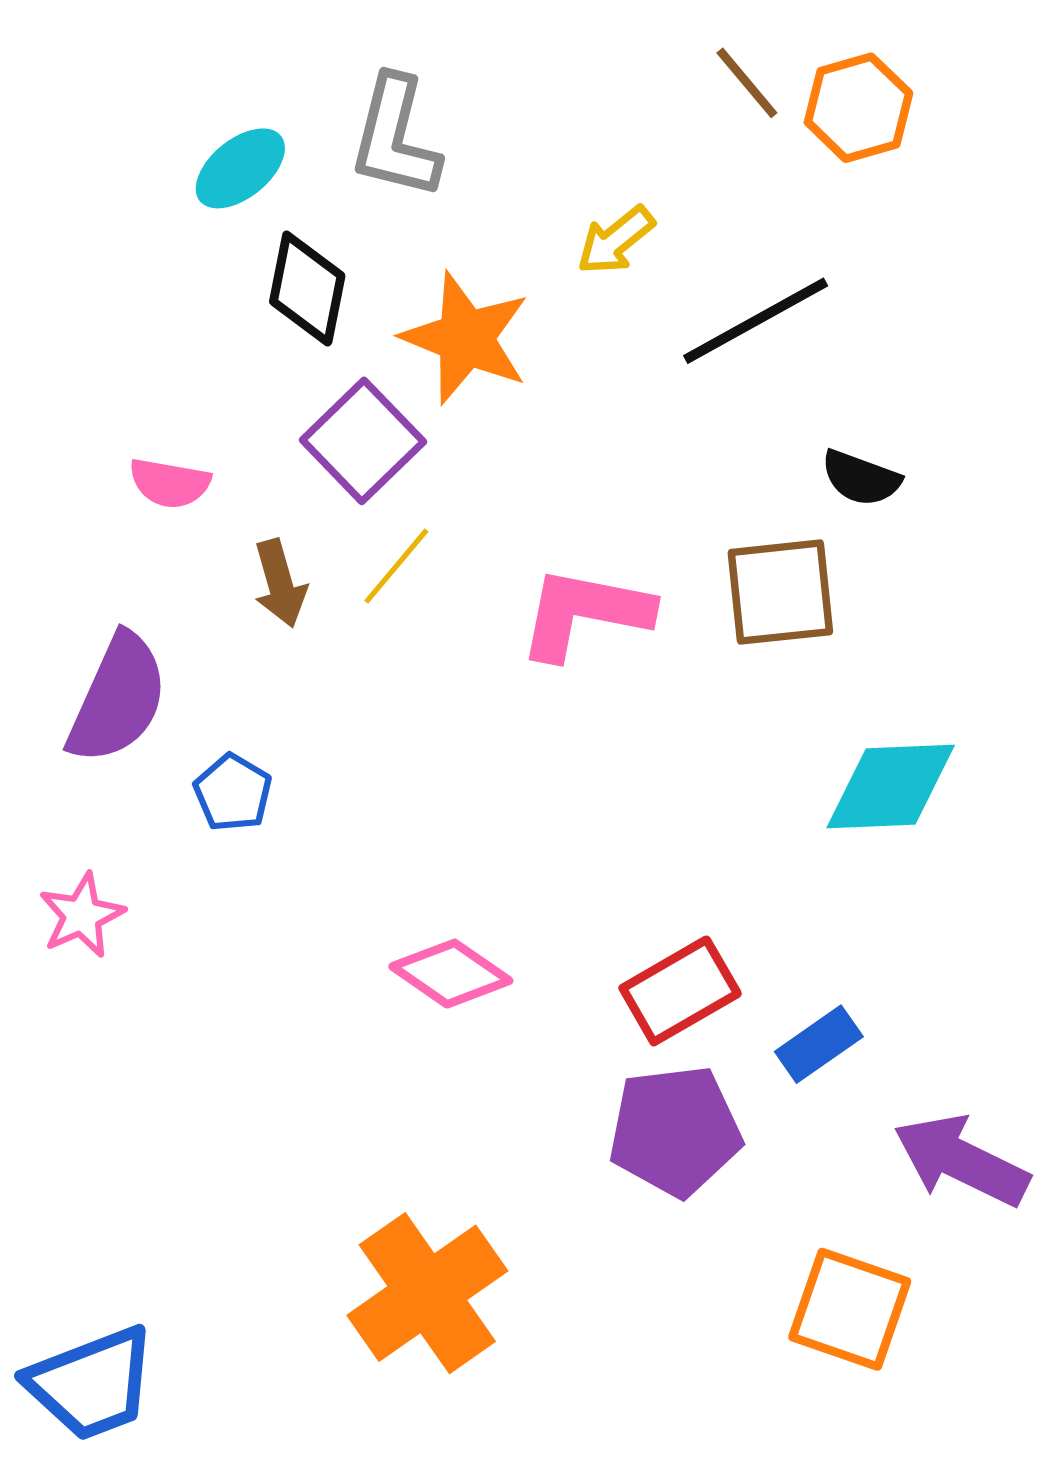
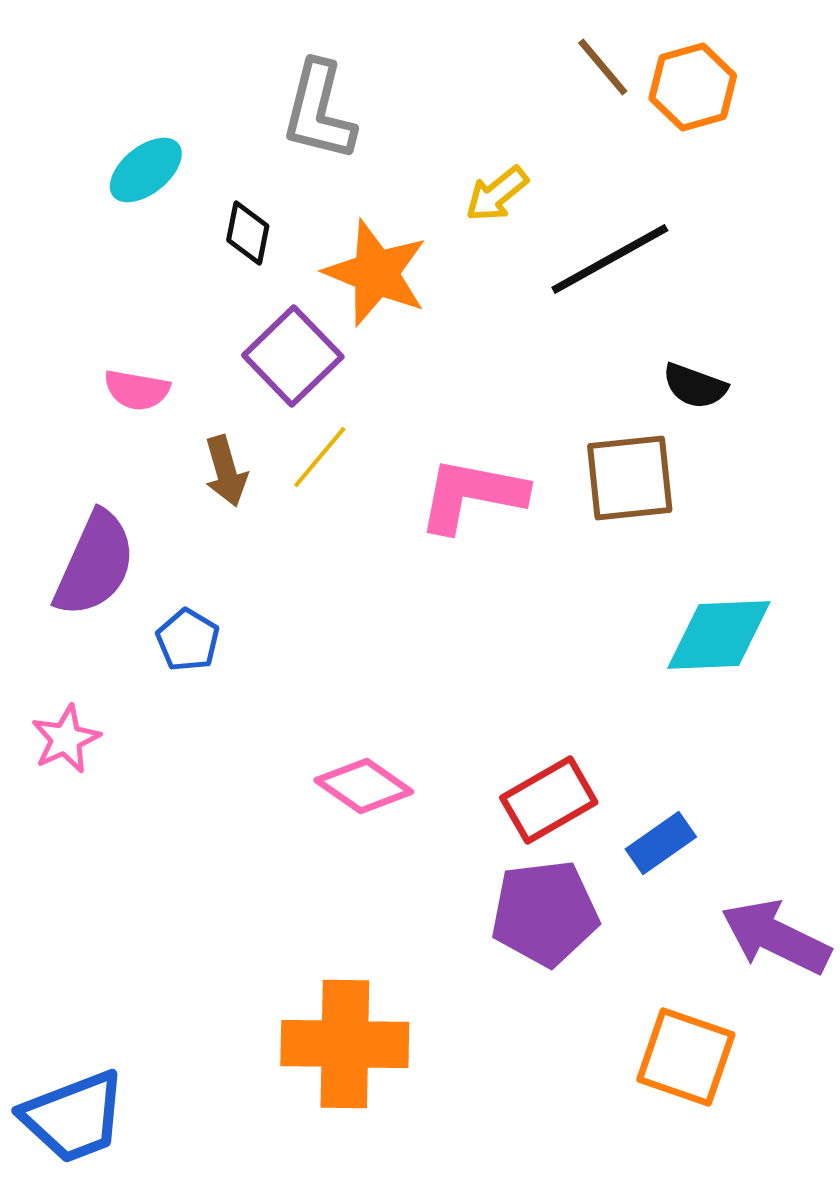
cyan ellipse: (240, 168) -> (146, 170), moved
black diamond: (307, 289) -> (248, 233), size x0.7
orange cross: (427, 1293) -> (345, 1044), turned 36

